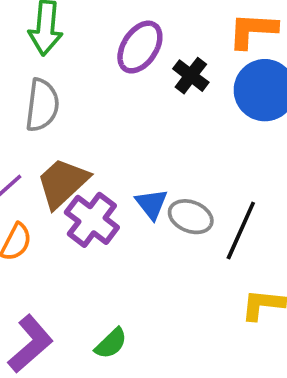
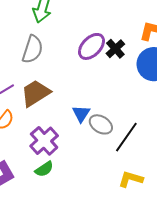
purple ellipse: (140, 47) -> (91, 46), moved
purple cross: (92, 220) -> (44, 141), moved
green semicircle: (111, 343) -> (44, 169), moved

